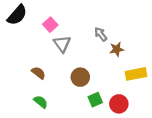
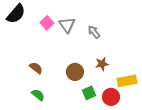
gray triangle: (62, 44) -> (67, 25), moved
brown star: (117, 49) -> (102, 64), moved
yellow rectangle: (136, 74) -> (127, 81), moved

